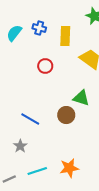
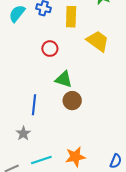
green triangle: (81, 98) -> (64, 79), moved
blue line: (30, 119) -> (34, 105), turned 66

